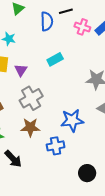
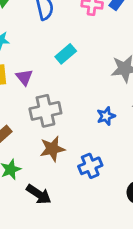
gray cross: (31, 98) -> (45, 111), turned 30
blue star: (72, 120) -> (106, 116), moved, size x0.6

